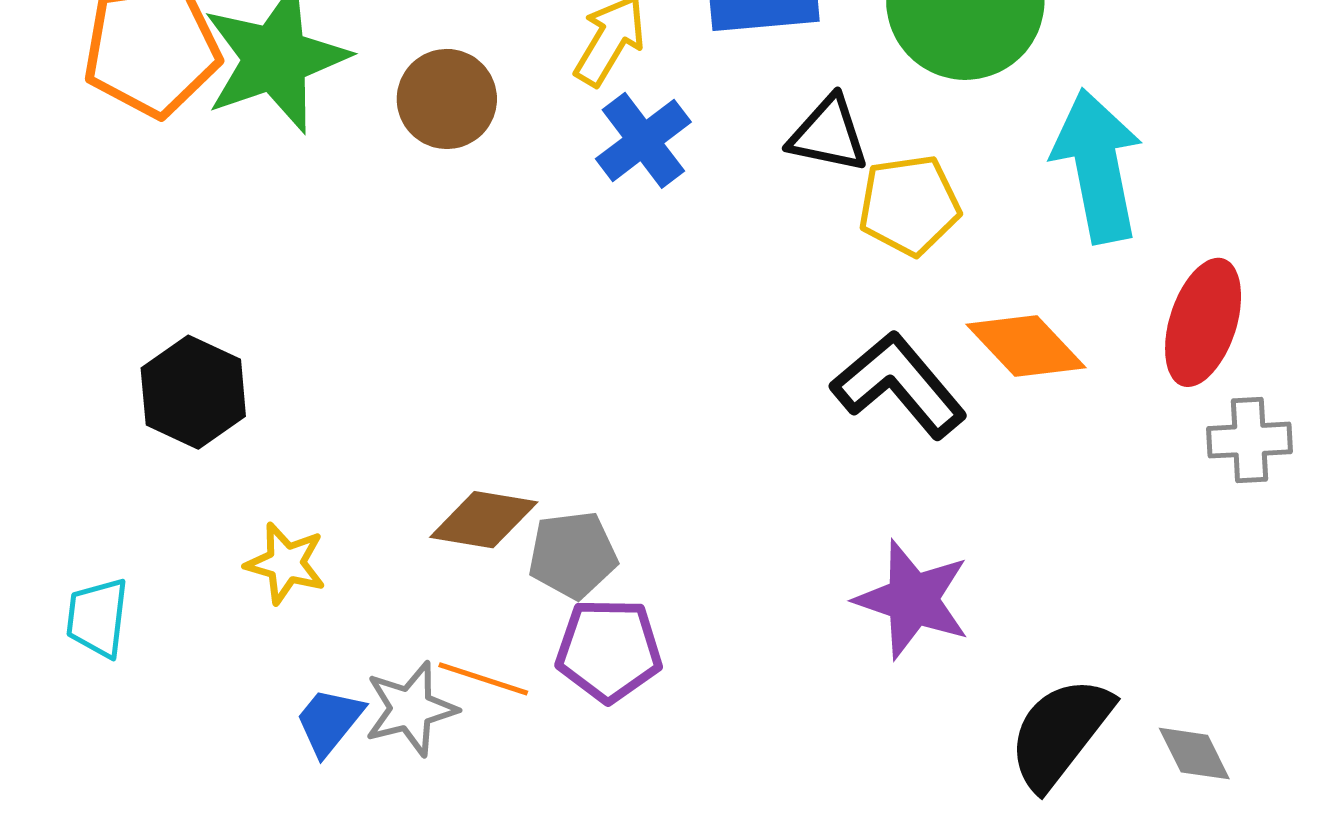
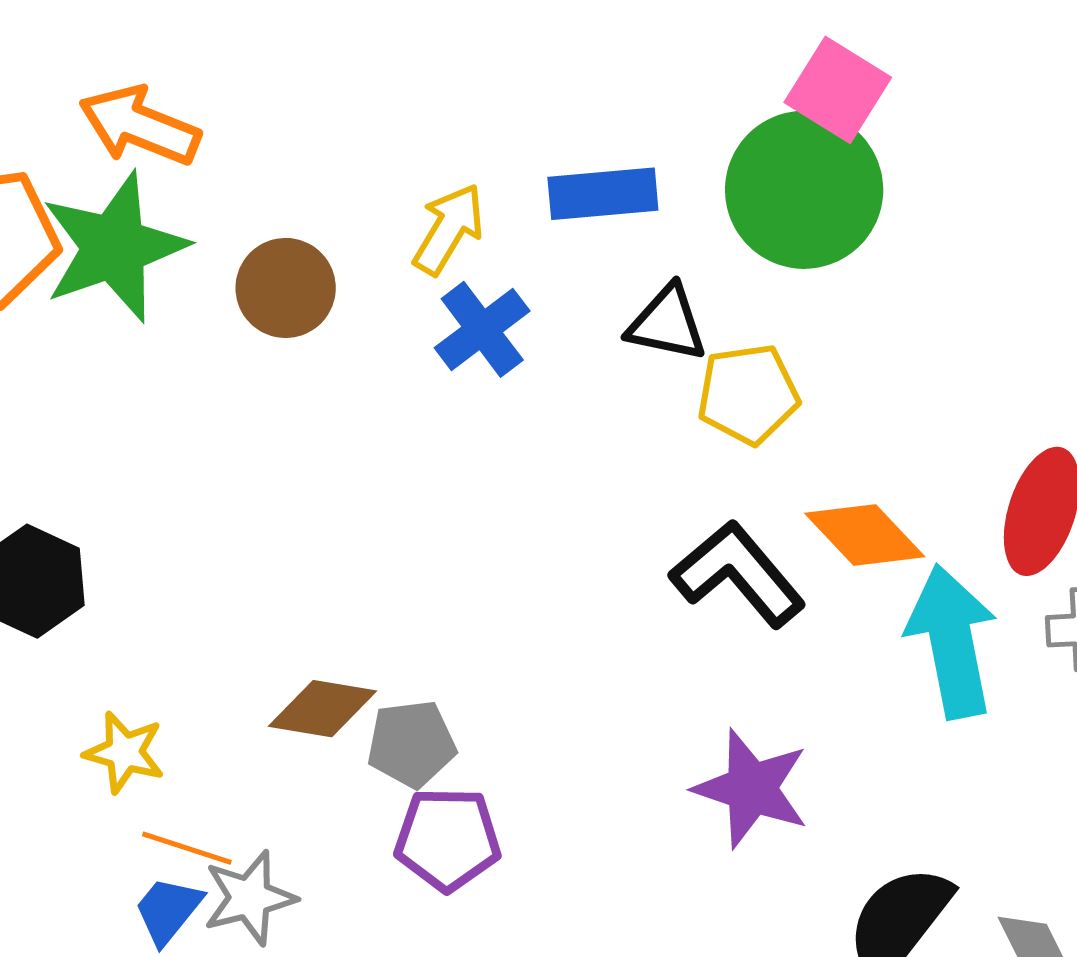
cyan arrow: (1097, 166) -> (952, 641), moved
orange line: (483, 679) -> (187, 848), moved

